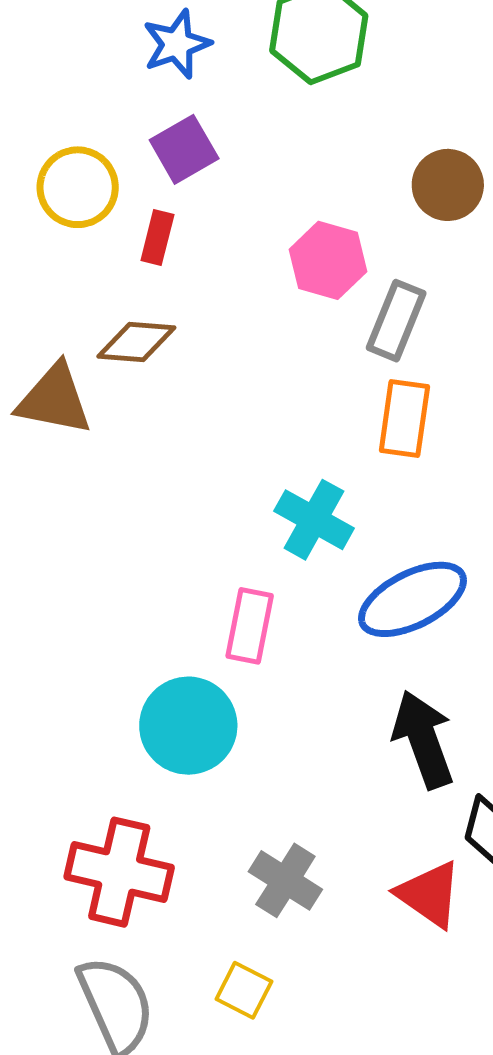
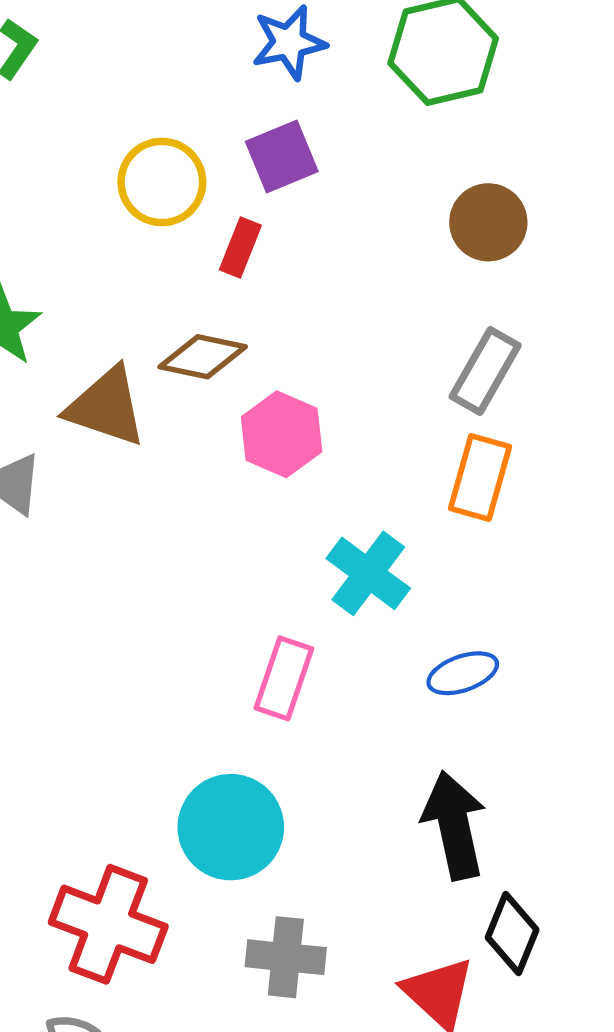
brown circle: (448, 185) -> (488, 222), moved
pink hexagon: (328, 260) -> (282, 434), moved
blue ellipse: (412, 599) -> (463, 673), size x0.6
cyan circle: (188, 726) -> (231, 827), moved
gray cross: (285, 880) -> (286, 957), turned -34

